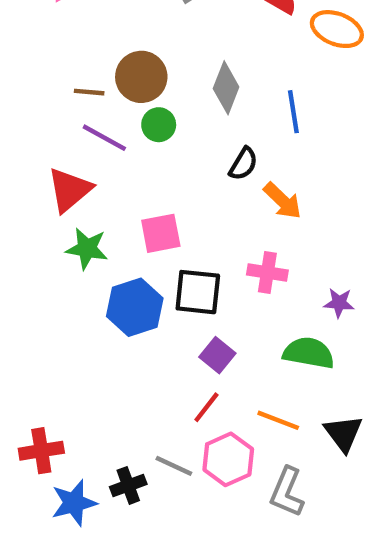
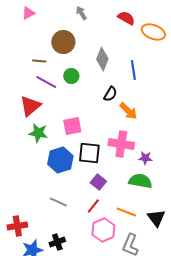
brown circle: (141, 77) -> (63, 42), moved
pink cross: (267, 272) -> (121, 144), size x1.4
purple star: (339, 303) -> (145, 158), moved
gray line: (174, 466) -> (58, 202), moved

